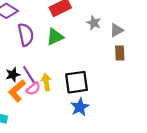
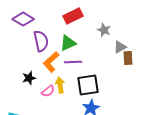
gray triangle: (117, 30) -> (120, 47), moved
purple line: (29, 75) -> (73, 62), moved, turned -60
orange L-shape: (17, 91) -> (51, 62), moved

